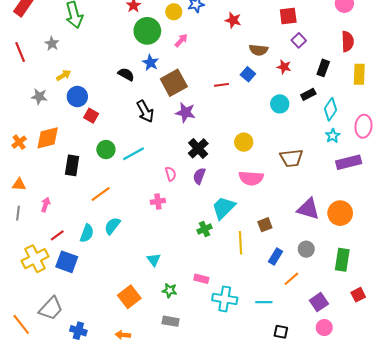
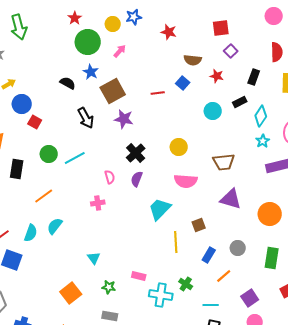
purple triangle: (308, 209) -> (231, 199), moved
green cross: (205, 229) -> (186, 284), moved, turned -32
cyan line: (264, 302) -> (211, 305), moved

